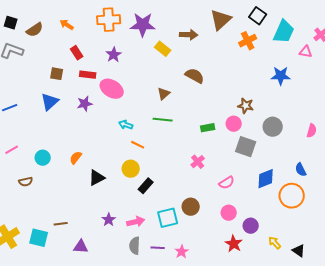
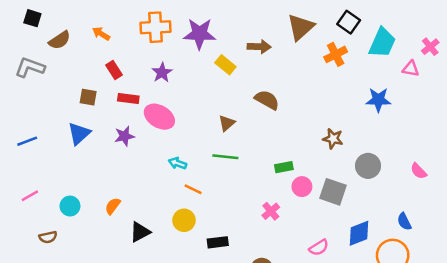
black square: (11, 23) -> (32, 18), moved
pink circle: (234, 124) -> (302, 187), moved
pink semicircle: (312, 131) -> (419, 171), turned 120
pink semicircle: (227, 183) -> (319, 248), moved
black rectangle: (146, 186) -> (218, 242), moved, turned 42

